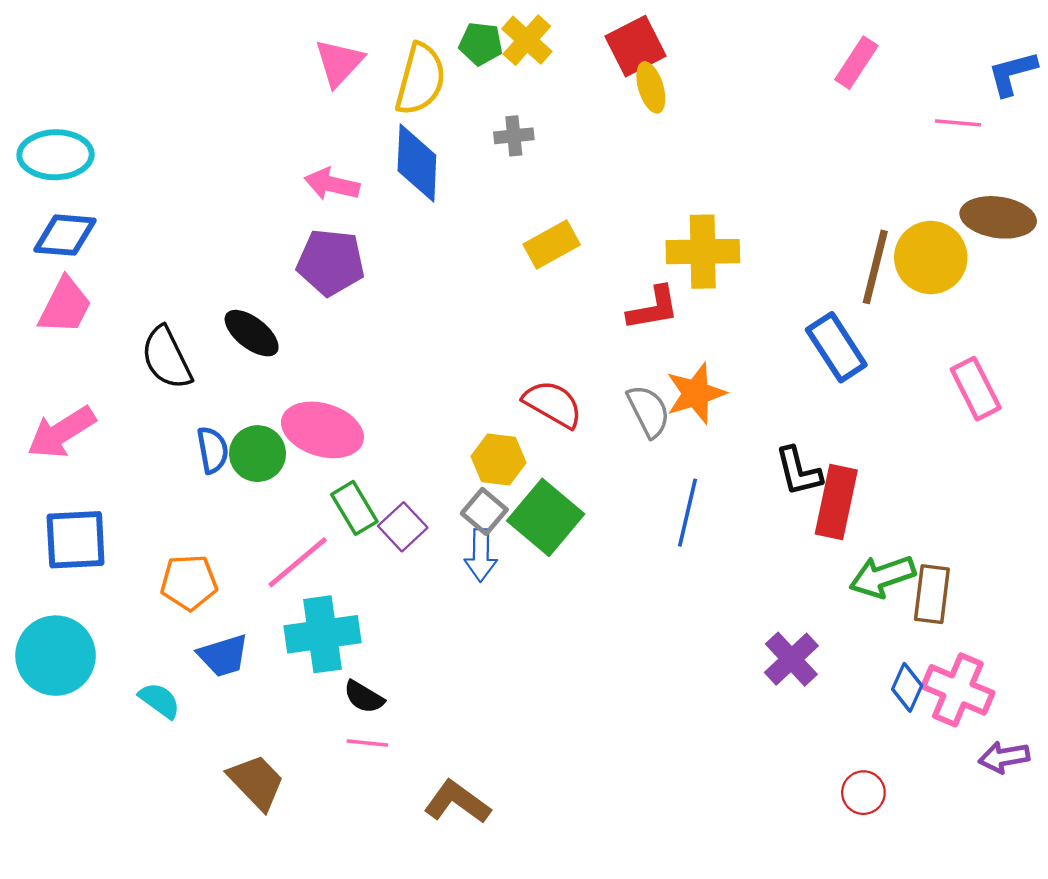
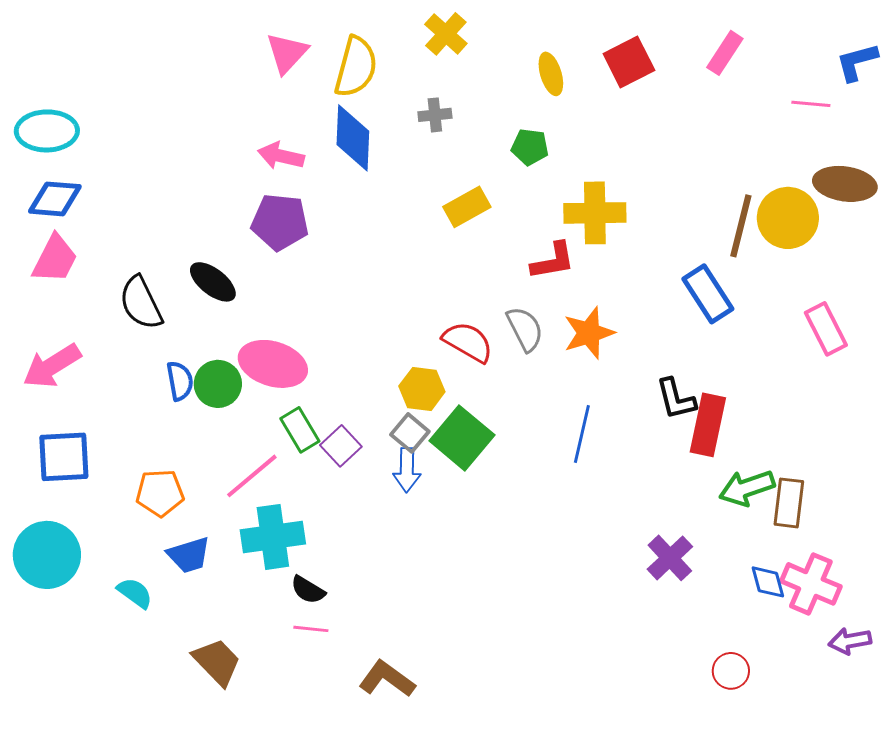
green pentagon: (481, 44) -> (530, 147), moved
red square: (635, 46) -> (629, 62), moved
gray semicircle: (648, 411) -> (525, 329), moved
blue diamond: (907, 687) -> (768, 582), turned -39

